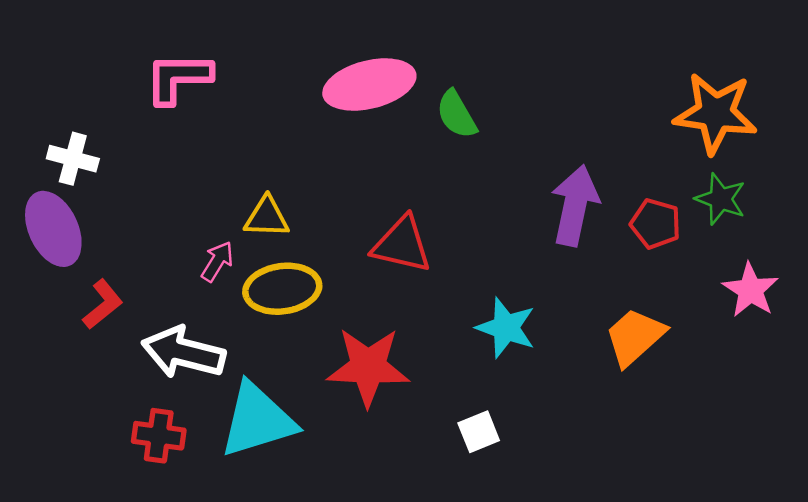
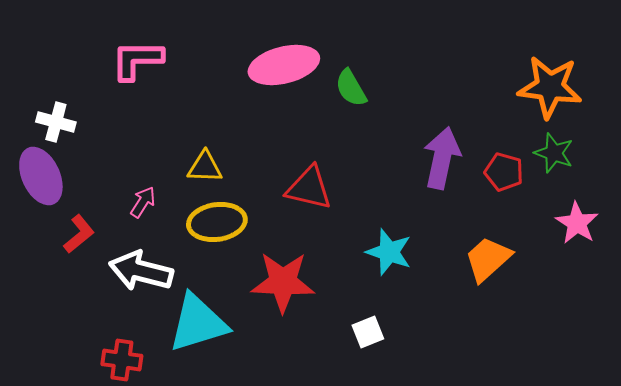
pink arrow: (217, 261) -> (143, 202), moved
red cross: (159, 436) -> (122, 360), moved

